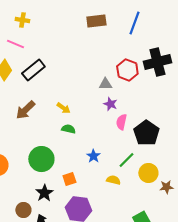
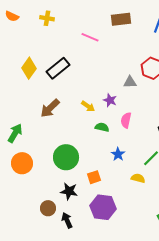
pink line: (15, 44) -> (90, 37), moved
purple star: (110, 104) -> (110, 100), moved
pink semicircle: (121, 122) -> (126, 120), moved
green semicircle: (68, 129) -> (102, 127), moved
black star: (44, 193) -> (69, 191), turned -30

